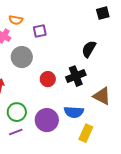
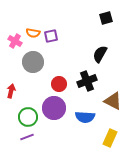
black square: (103, 13) -> (106, 18), moved
orange semicircle: (16, 20) -> (33, 33), moved
purple circle: (47, 120) -> (54, 108), moved
yellow rectangle: (86, 133) -> (110, 138), moved

